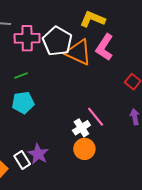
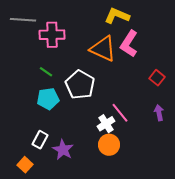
white pentagon: (57, 41) -> (80, 85), moved
green line: (21, 75) -> (46, 72), turned 56
white rectangle: (22, 160) -> (40, 140), moved, turned 60

